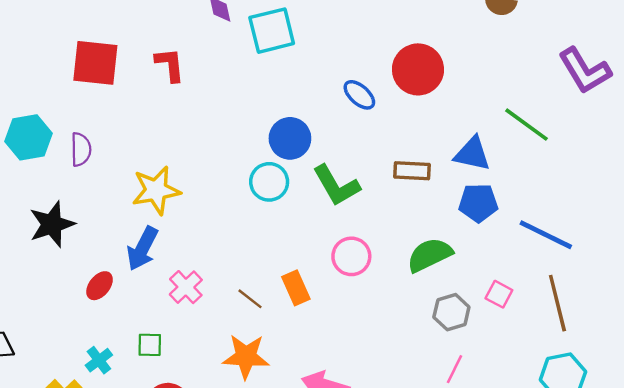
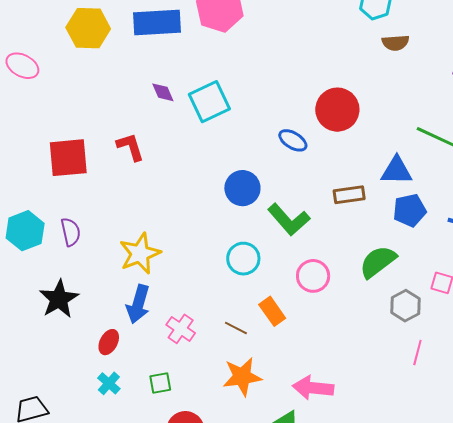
cyan circle: (269, 182) -> (243, 259), moved
cyan cross: (99, 360) -> (109, 383), moved

